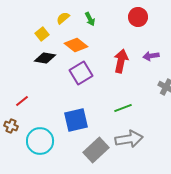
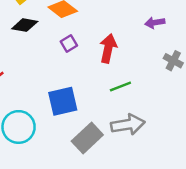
red arrow: (121, 61) -> (108, 48), moved
purple square: (81, 73) -> (69, 43), size x0.6

